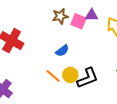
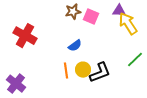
purple triangle: (92, 15) -> (119, 11), moved
orange line: (53, 76) -> (66, 71), turned 42

